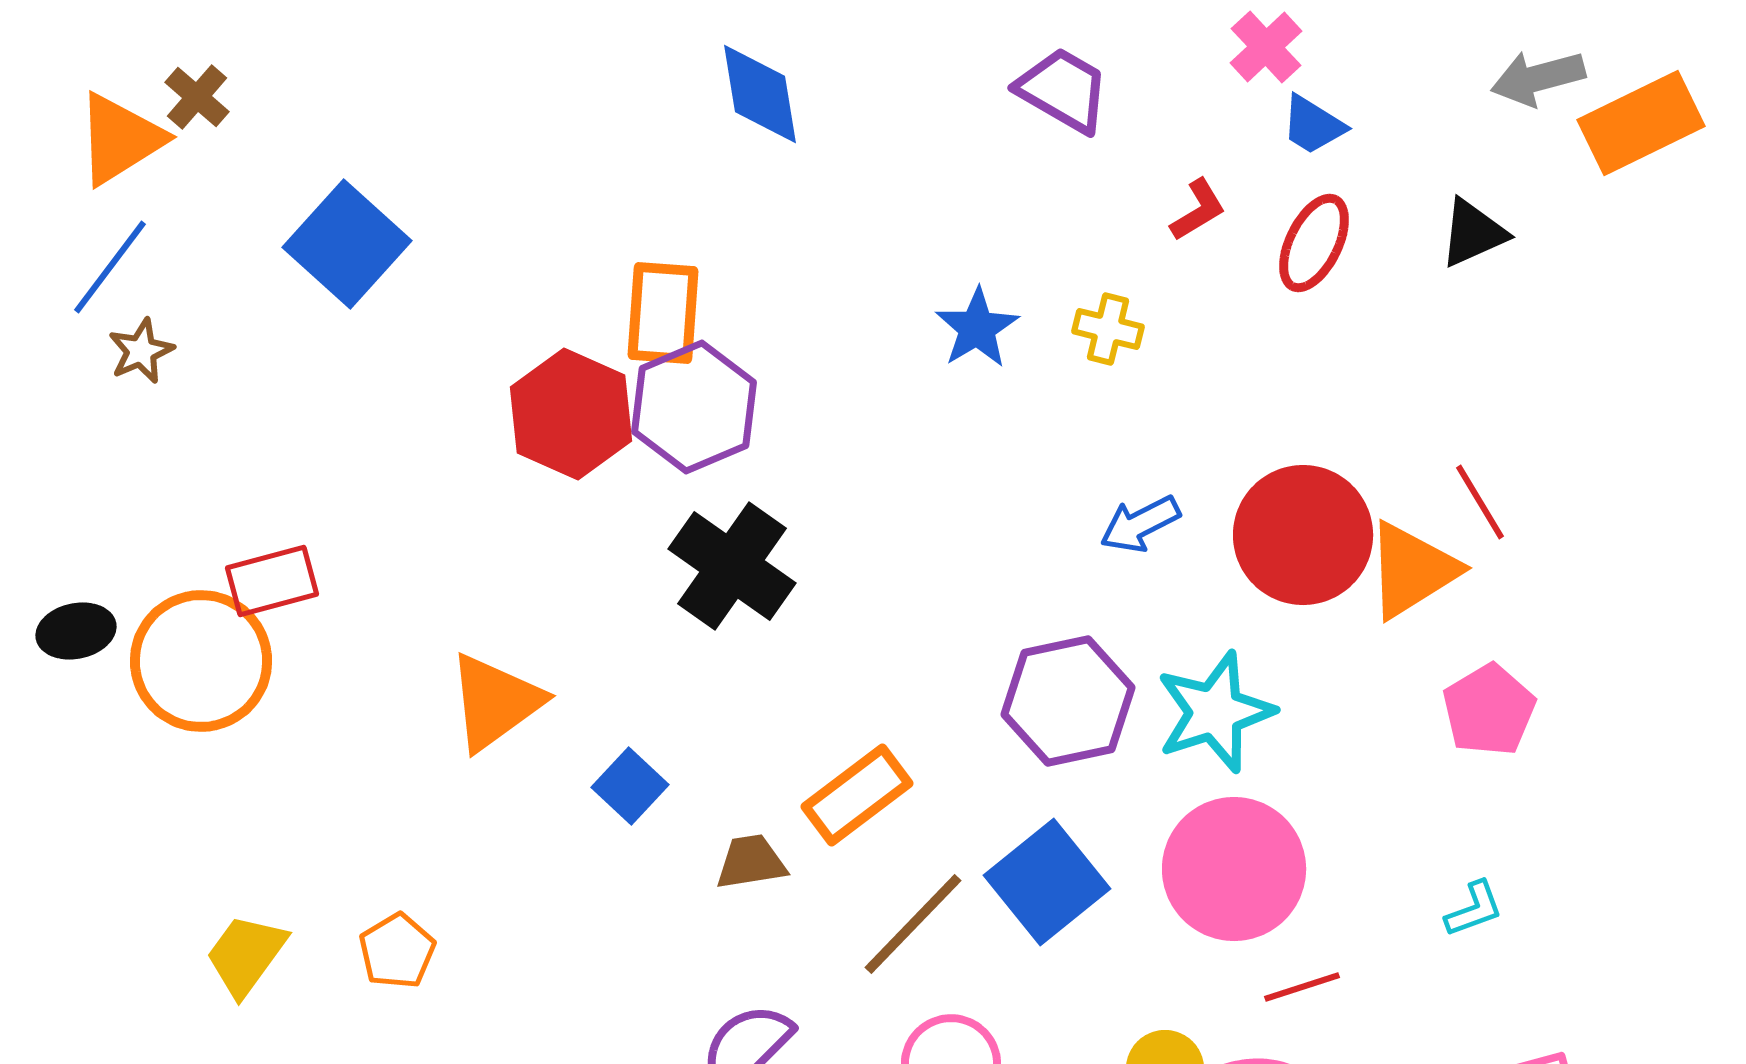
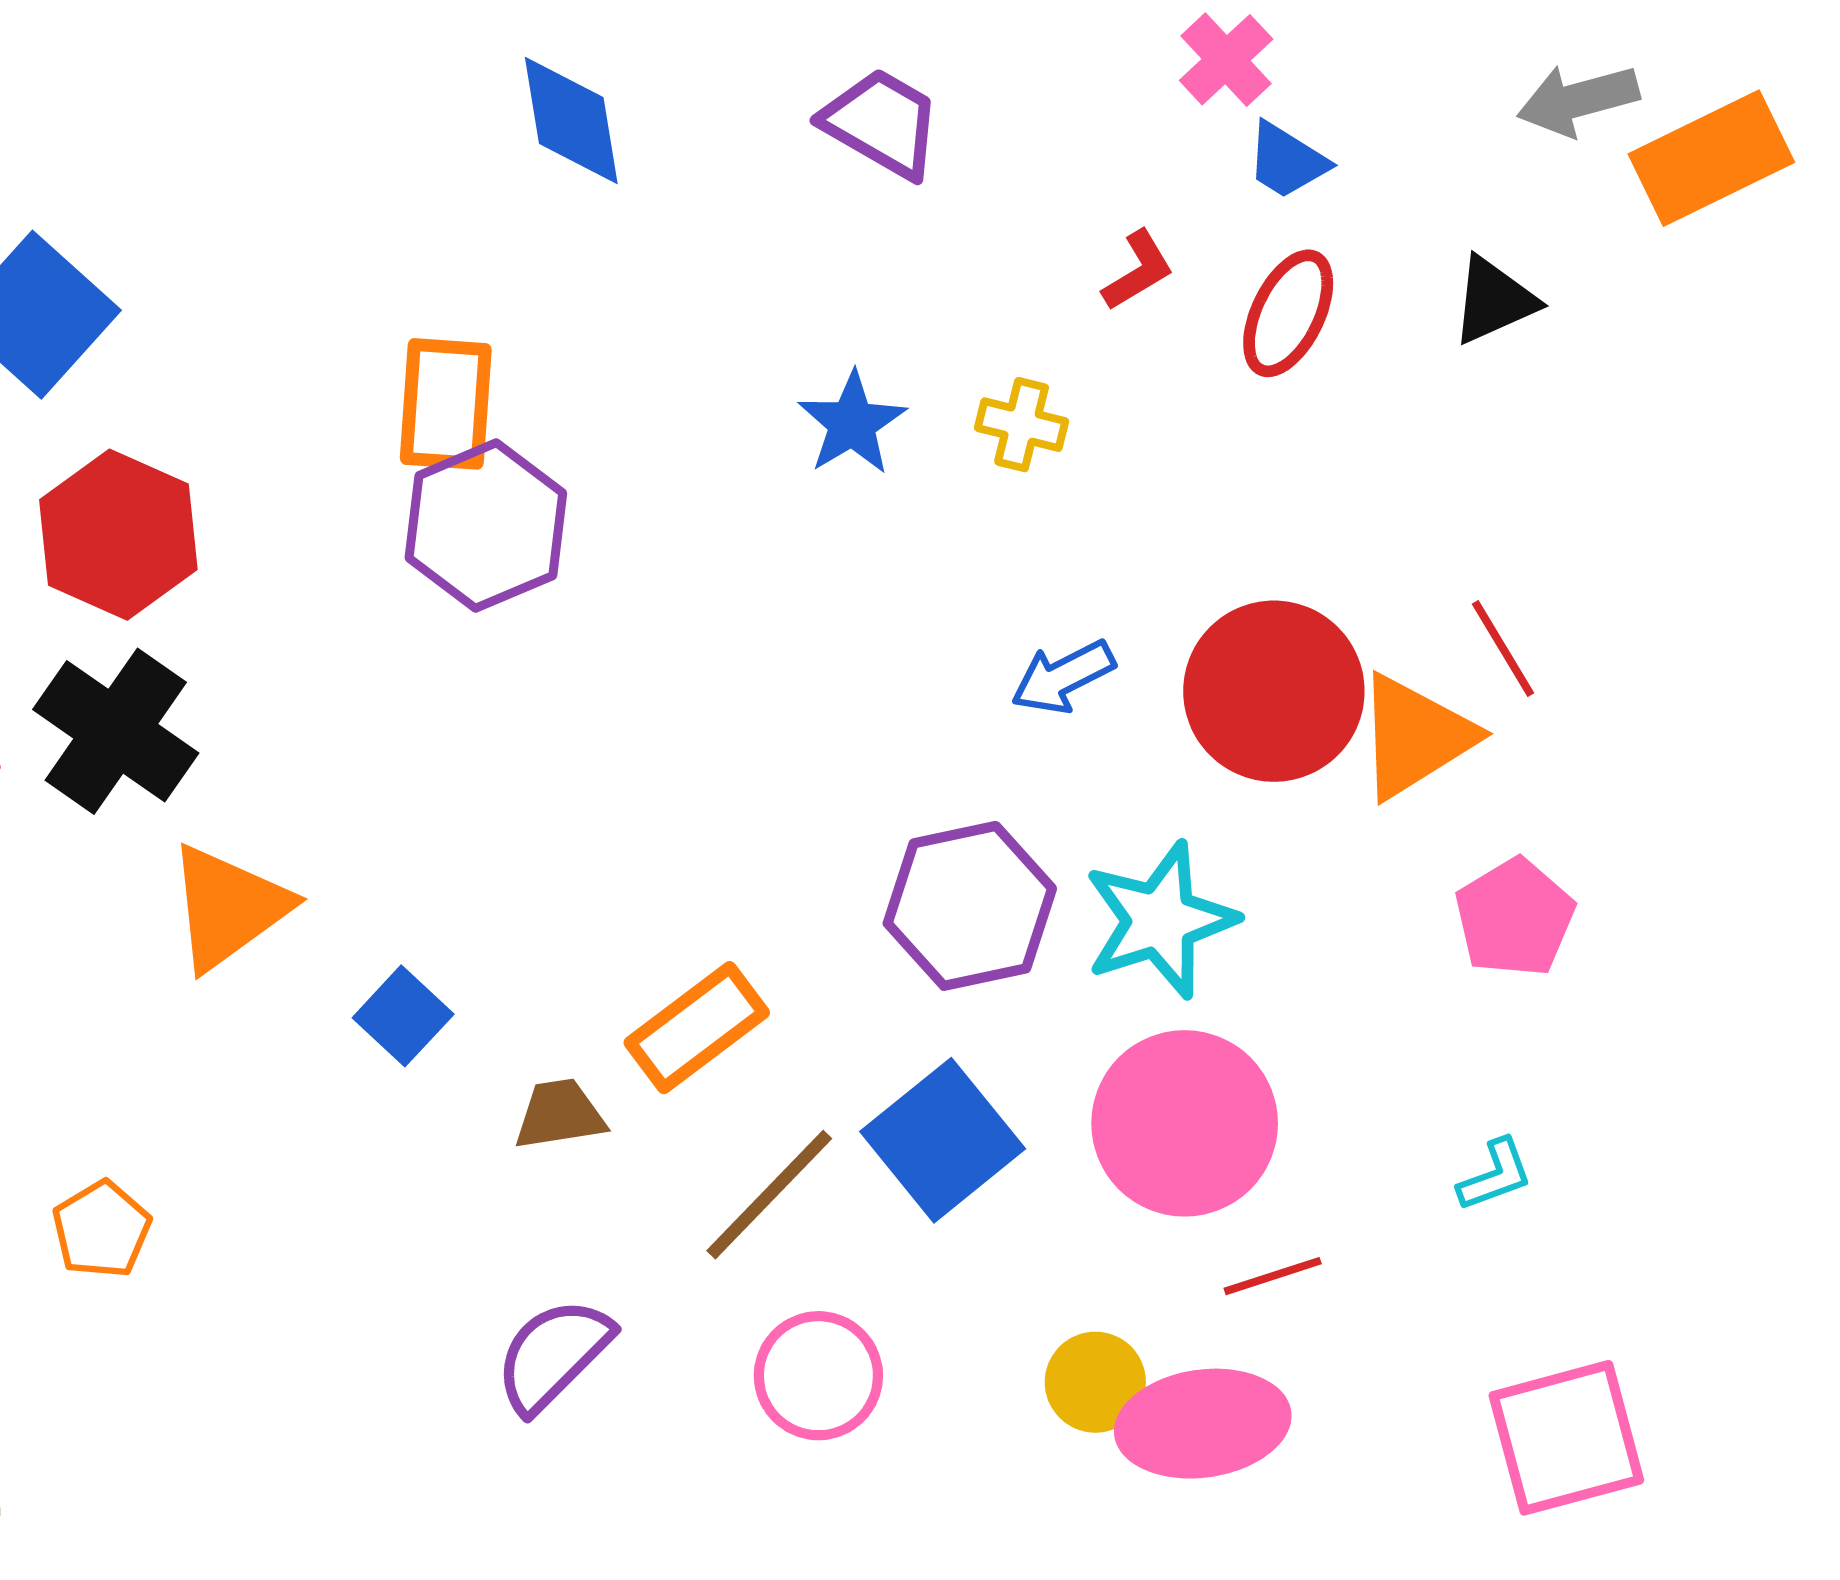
purple trapezoid: (1063, 90) -> (882, 123), moved
red hexagon: (571, 414) -> (118, 535), moved
black cross: (732, 566) -> (116, 731), moved

